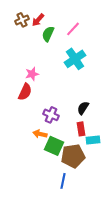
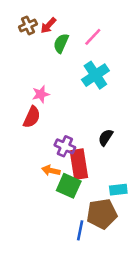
red rectangle: (81, 129) -> (79, 164), moved, size x1.6
cyan rectangle: (93, 140) -> (118, 190), moved
brown pentagon: (73, 156) -> (102, 214), moved

